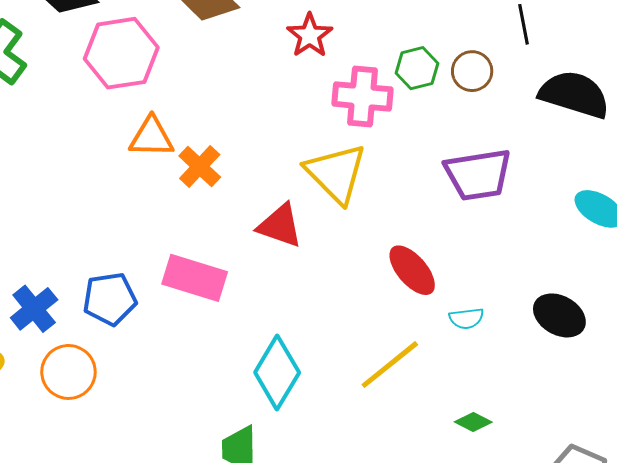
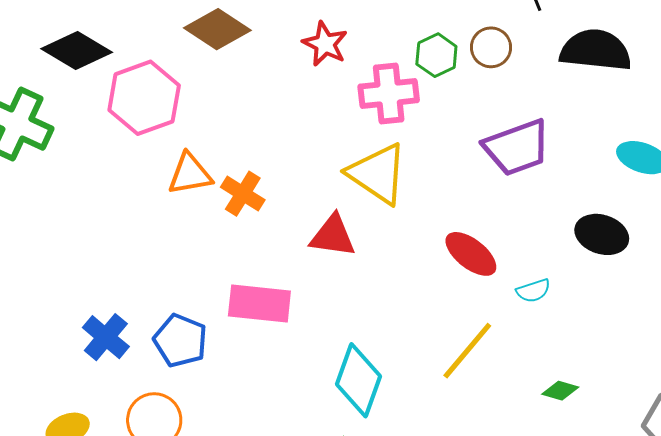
blue pentagon: (110, 299) -> (180, 341), turned -30
blue cross: (34, 309) -> (106, 337), moved
black ellipse: (559, 315) -> (602, 234), moved

